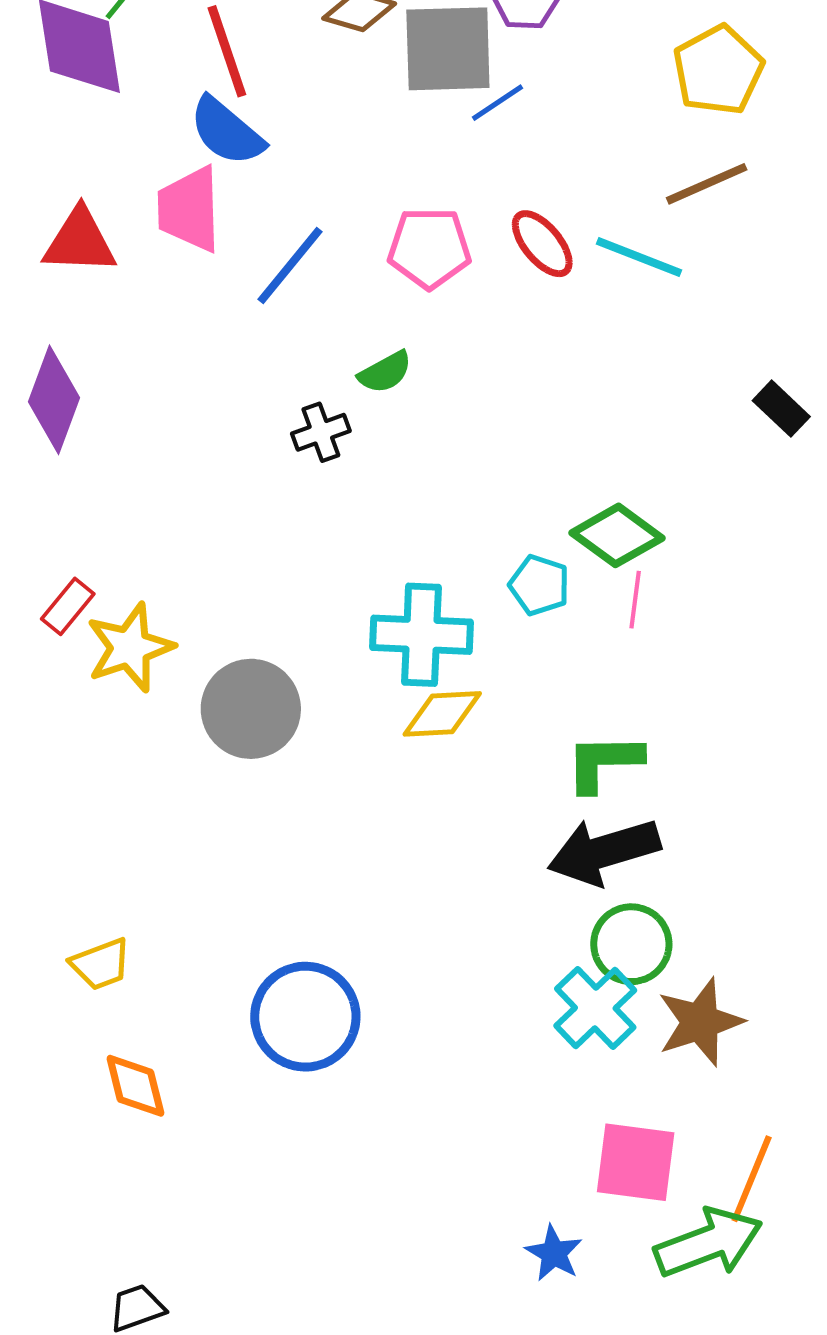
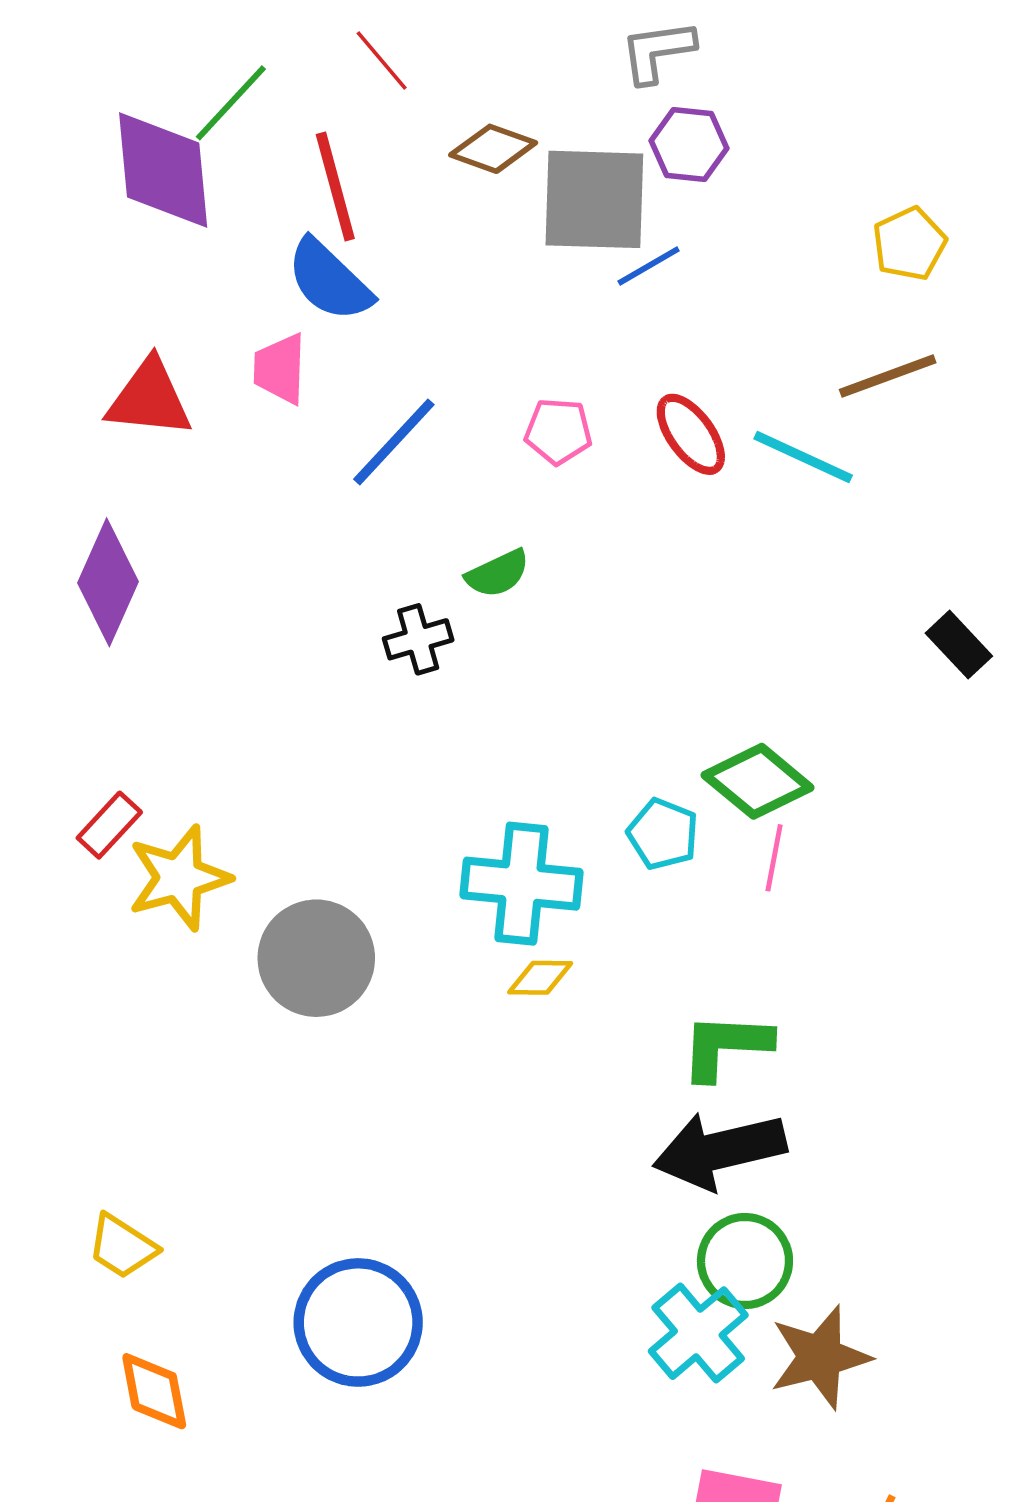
yellow pentagon: (718, 70) -> (909, 244), size x0.7
pink trapezoid: (189, 209) -> (280, 369), size x0.7
pink pentagon: (429, 248) -> (558, 431), size x0.7
yellow diamond: (442, 714) -> (540, 978), size x0.7
yellow trapezoid: (101, 964) -> (122, 1246), turned 50

